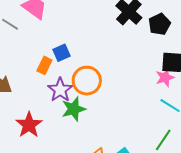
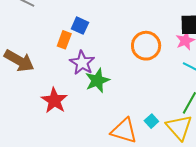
blue square: (61, 53) -> (80, 26), turned -36
orange circle: (87, 81) -> (146, 46), moved

